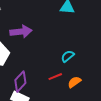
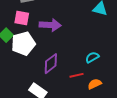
purple diamond: (20, 82) -> (51, 64), moved

